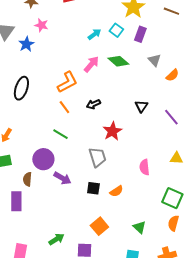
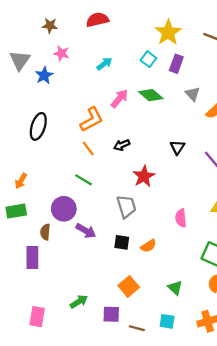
cyan arrow: (94, 34) -> (104, 64), moved

